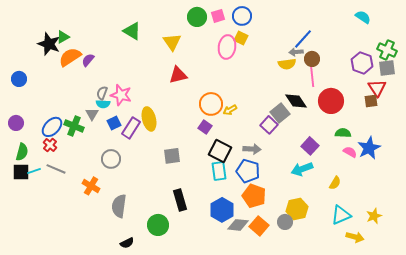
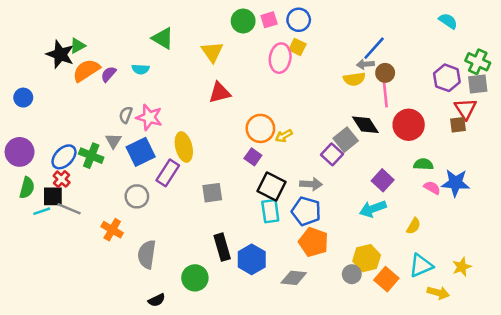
cyan semicircle: (103, 104) -> (141, 69), moved
purple circle: (16, 123) -> (20, 152), size x1.5
blue square: (114, 123) -> (141, 152), size x1.6
purple rectangle: (131, 128) -> (168, 173), moved
blue star: (369, 148) -> (456, 183), turned 30
black square: (21, 172) -> (53, 196), moved
blue hexagon: (222, 210) -> (252, 259), moved
orange square: (259, 226) -> (386, 279), moved

